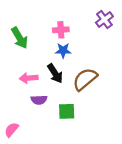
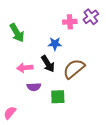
pink cross: (61, 30) -> (70, 22), moved

